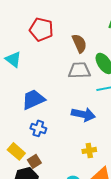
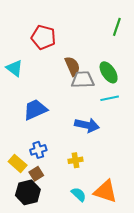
brown semicircle: (79, 43) -> (72, 66), moved
blue cross: (38, 128) -> (38, 150), moved, turned -35
yellow cross: (89, 150) -> (76, 160), moved

